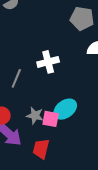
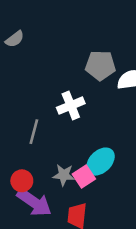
gray pentagon: (82, 19) -> (100, 65), moved
pink square: (51, 119) -> (84, 177), turned -36

